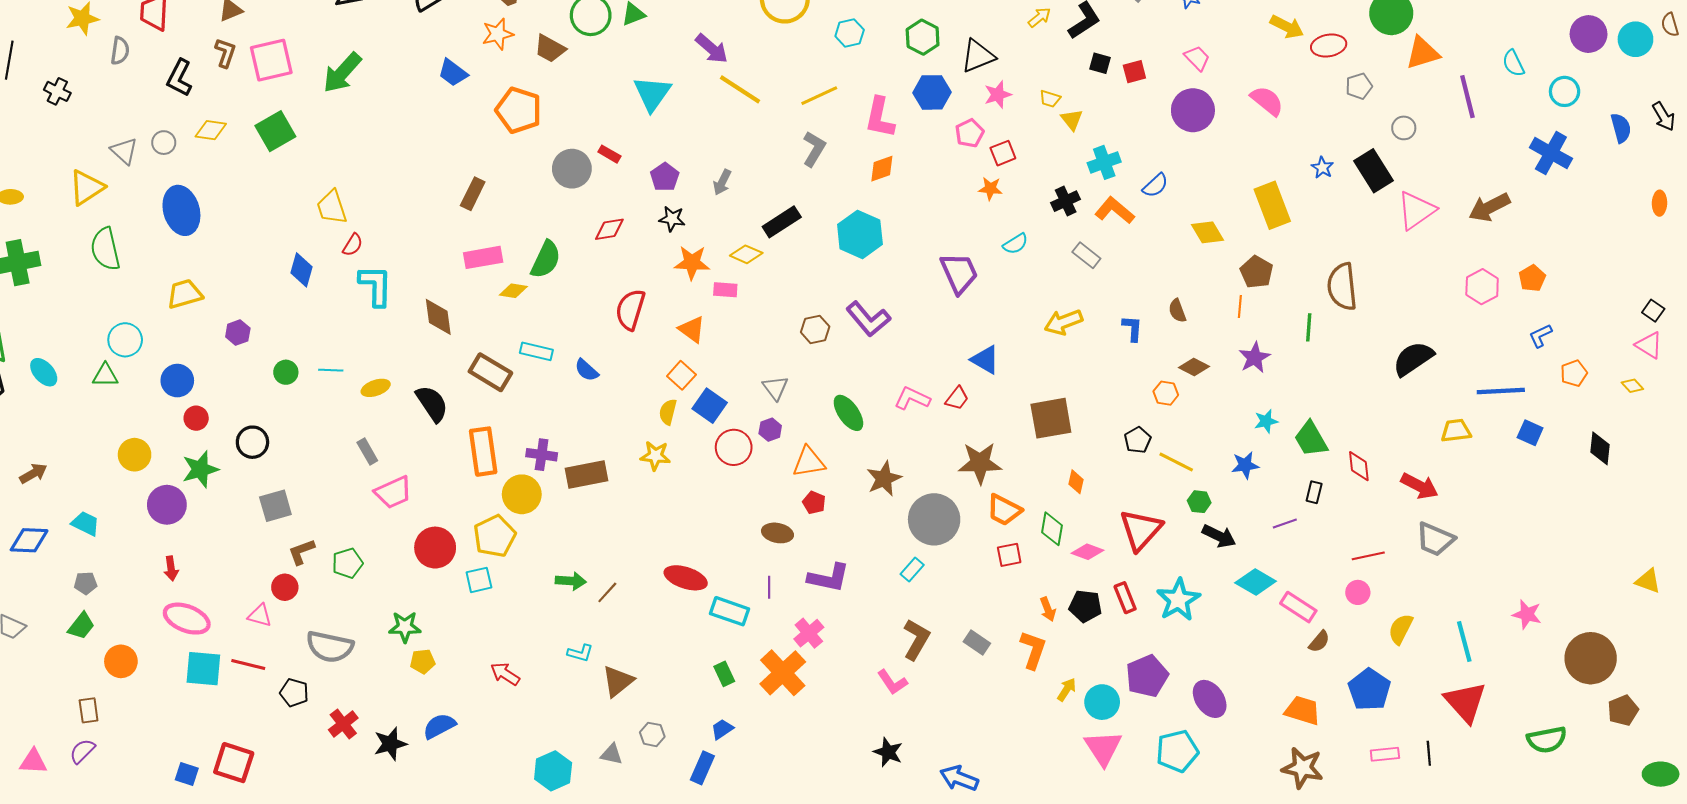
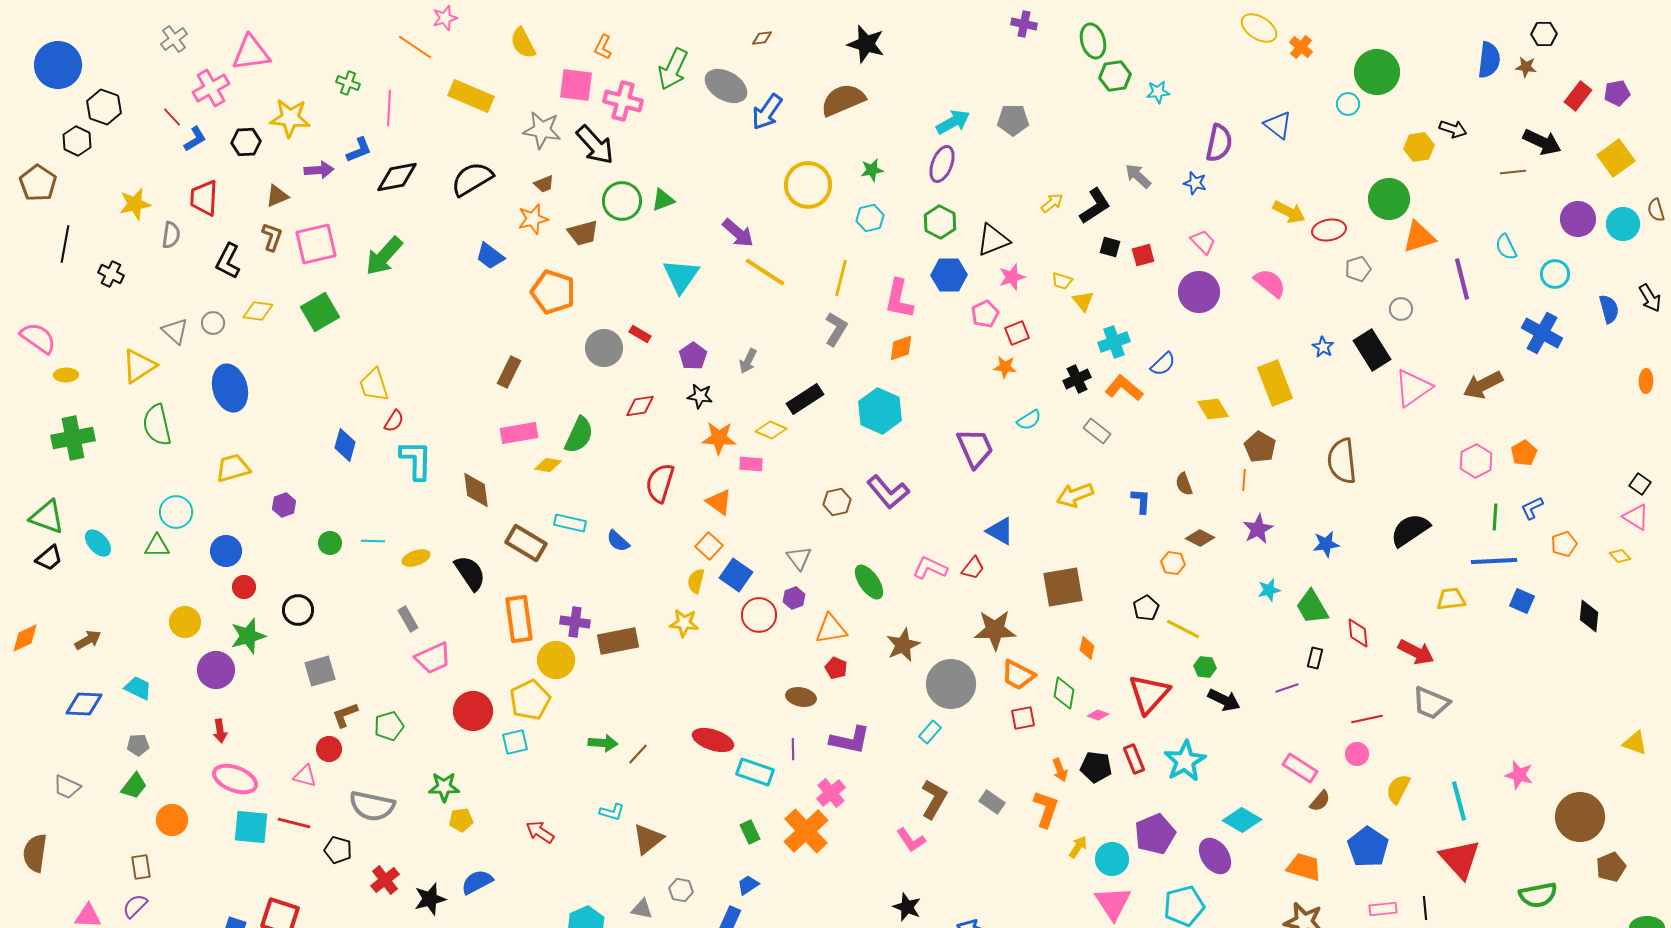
brown trapezoid: (550, 49) -> (583, 233), turned -44
yellow line: (819, 96) -> (841, 278), turned -51
green line: (1309, 327) -> (1495, 517), moved
blue star: (1245, 465) -> (1326, 544), moved
pink diamond: (1087, 552) -> (1098, 715), size x0.7
cyan diamond: (1256, 582) -> (1242, 820), moved

